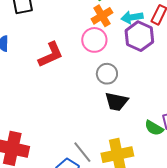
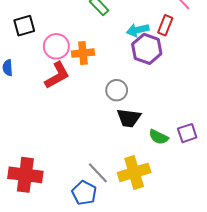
orange cross: (102, 16) -> (83, 53), moved, turned 30
pink circle: (94, 40) -> (56, 46), moved
green semicircle: (154, 128) -> (159, 137), moved

